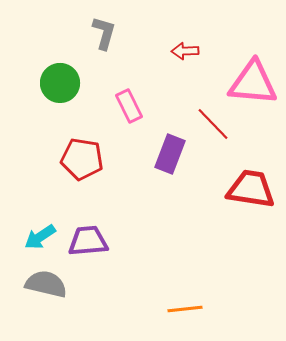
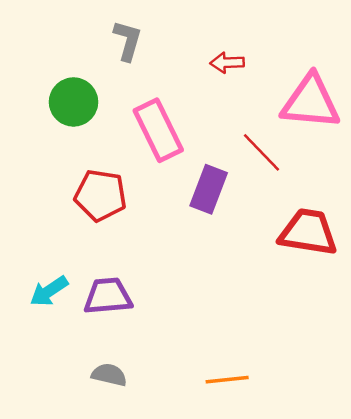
pink rectangle: (129, 106) -> (158, 130), size x1.5
gray semicircle: (46, 284) -> (109, 375), moved, size x0.7

